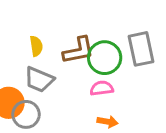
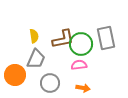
gray trapezoid: (39, 79) -> (36, 59), turned -90
gray circle: (26, 114) -> (50, 83), moved

